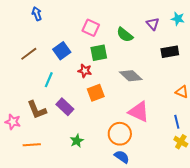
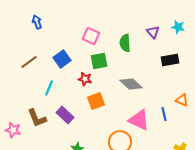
green semicircle: (125, 35) -> (125, 43), turned 48
blue line: (177, 122) -> (164, 114), moved

